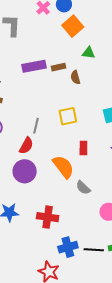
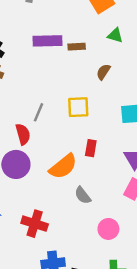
brown semicircle: (75, 77) -> (103, 72), moved, turned 40
red semicircle: (26, 146) -> (23, 134), turned -54
orange semicircle: (63, 167) -> (63, 166), turned 80

